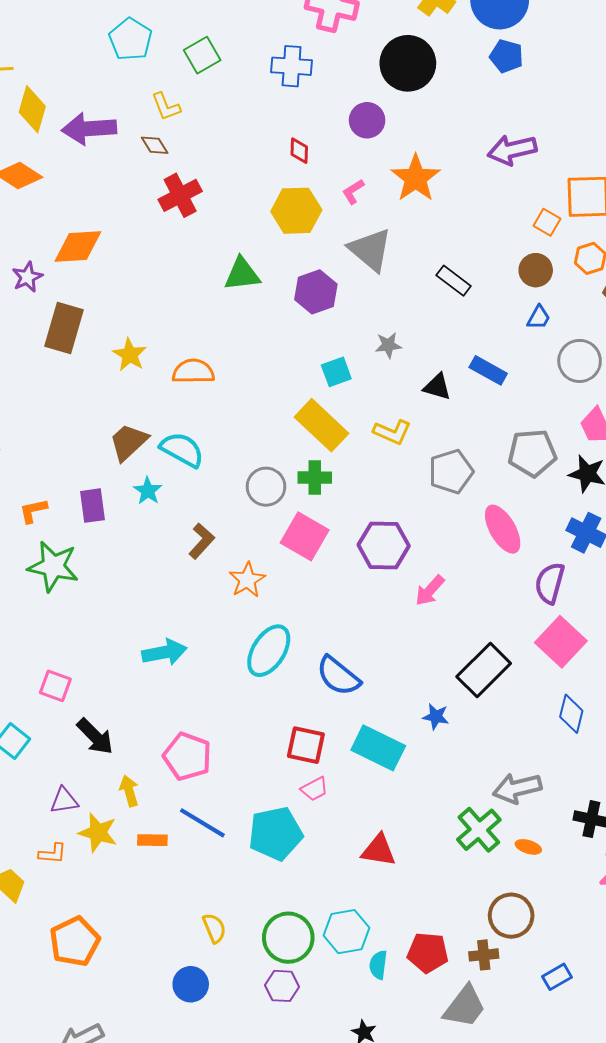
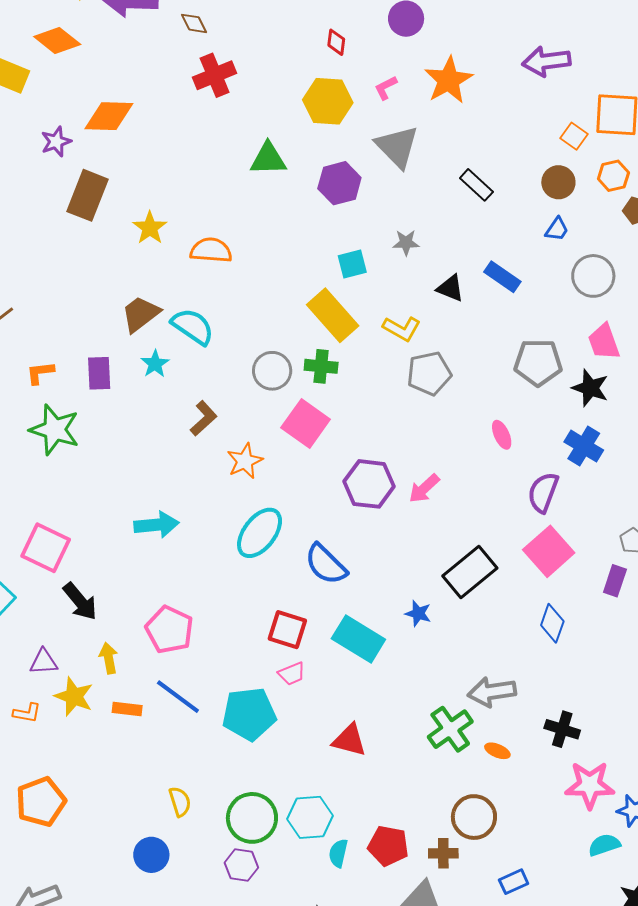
gray pentagon: (451, 472) -> (429, 373), moved
pink ellipse: (503, 529) -> (502, 435), size x0.6
purple hexagon: (384, 545) -> (369, 484), moved
pink square: (55, 686) -> (46, 548), size x1.5

